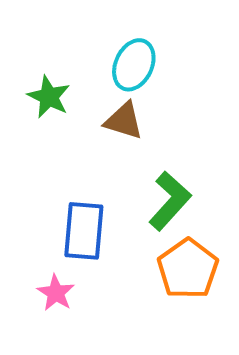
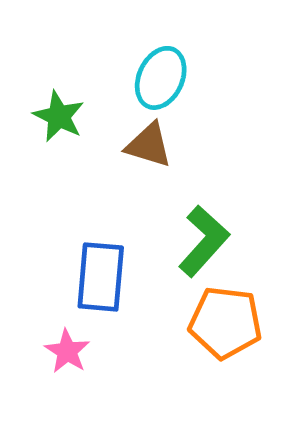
orange pentagon: (188, 269) -> (225, 323), turned -30

